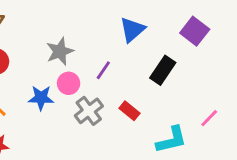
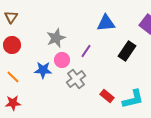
blue triangle: (132, 30) -> (106, 23), turned 36
red rectangle: (129, 111) -> (107, 96), moved

